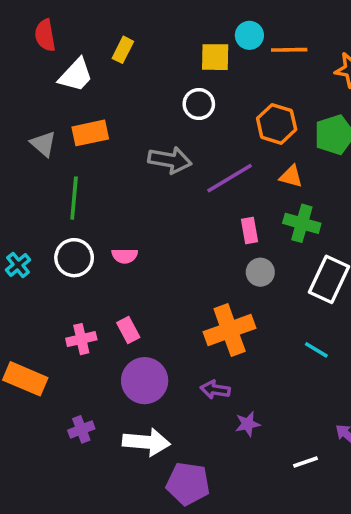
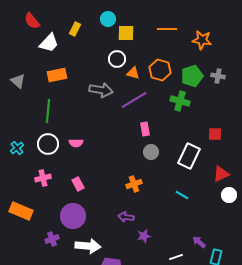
red semicircle: (45, 35) -> (32, 21), turned -30
cyan circle: (249, 35) -> (108, 19), moved
gray triangle: (43, 144) -> (18, 81), moved
orange triangle: (291, 176) -> (133, 73), moved
green cross: (302, 223) -> (180, 101), moved
orange cross: (230, 330) -> (134, 184), size x0.6
pink cross: (81, 339) -> (43, 178), moved
purple circle: (145, 381) -> (73, 216), moved

